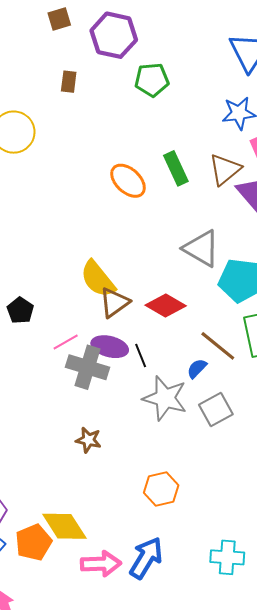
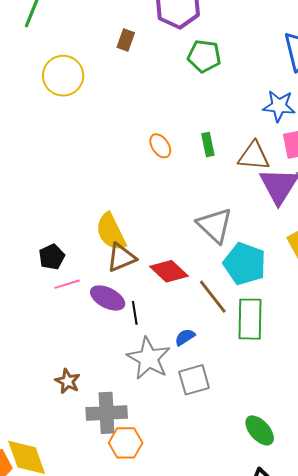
green rectangle: (176, 168) -> (208, 144), size x0.7
brown triangle: (225, 169) -> (254, 156), turned 32
orange ellipse: (128, 181) -> (160, 146), size x0.7
black pentagon: (20, 310) -> (52, 257), moved
brown line: (218, 346) -> (213, 297), moved
gray cross: (87, 367) -> (107, 413), moved, turned -33

